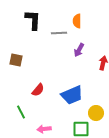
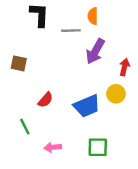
purple arrow: (79, 50) -> (95, 51), size x1.5
yellow circle: (96, 113) -> (116, 94), moved

